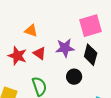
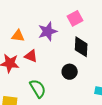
pink square: (90, 26) -> (75, 18), size x0.7
purple star: (65, 48) -> (48, 31), moved

